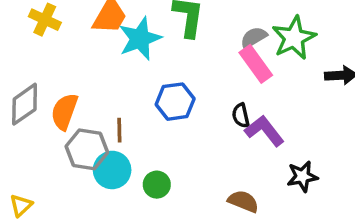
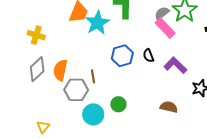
yellow cross: (45, 20) -> (36, 35), moved
black semicircle: (241, 116) -> (148, 56), moved
cyan circle: (112, 170) -> (93, 114), moved

